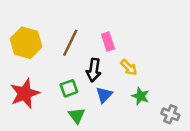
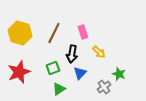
green star: (140, 96) -> (119, 74), moved
gray cross: (170, 114) -> (104, 87), moved, turned 32
green triangle: (77, 116) -> (59, 89), turned 32

